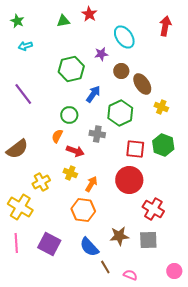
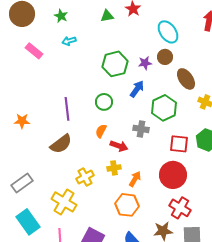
purple star: (101, 54) -> (145, 63), moved
brown circle: (121, 71) -> (165, 57), moved
purple line: (23, 94) -> (67, 109), moved, turned 30
green circle: (69, 115) -> (104, 102), moved
yellow cross: (70, 173) -> (114, 168), turned -32
red cross: (153, 209) -> (180, 208), moved

